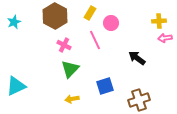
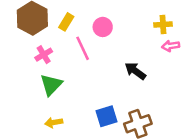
yellow rectangle: (90, 13) -> (66, 22), moved
pink cross: (64, 45) -> (44, 55), turned 32
blue square: (105, 86) -> (106, 116), moved

